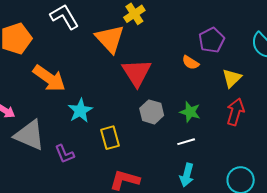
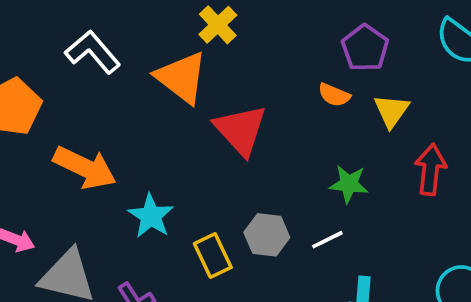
yellow triangle: (232, 78) -> (391, 111), moved
gray hexagon: (152, 112) -> (267, 235), moved
white line: (186, 142) -> (327, 240), moved

